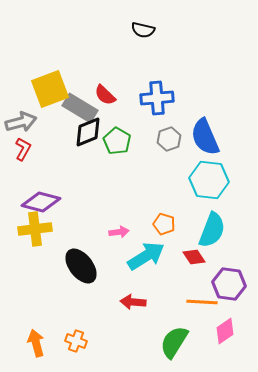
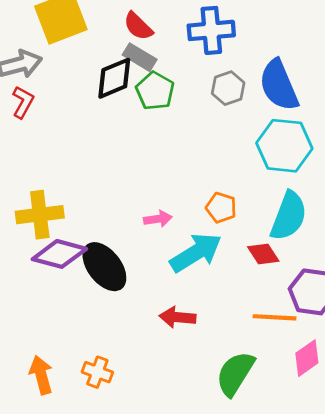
gray rectangle: (80, 108) -> (140, 57), moved, size x0.7
purple diamond: (41, 202) -> (59, 254), moved

